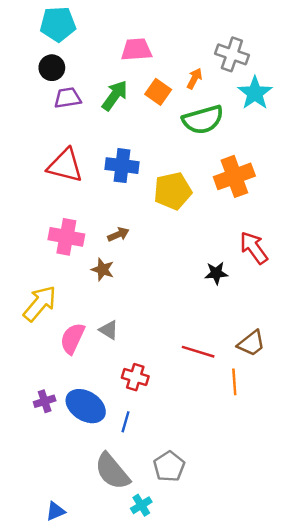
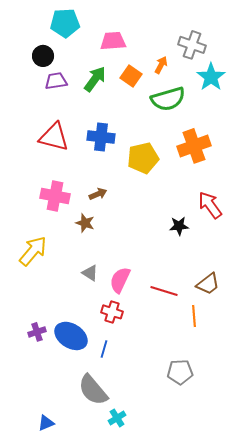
cyan pentagon: (58, 24) -> (65, 23), moved
pink semicircle: (72, 338) -> (120, 280), moved
gray pentagon: (169, 467) -> (180, 372), moved, turned 30

